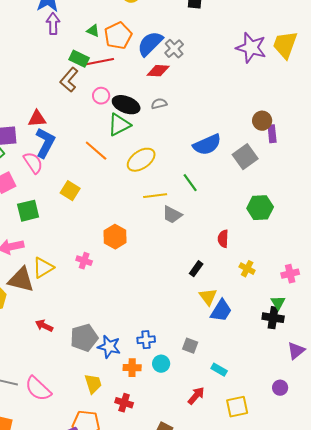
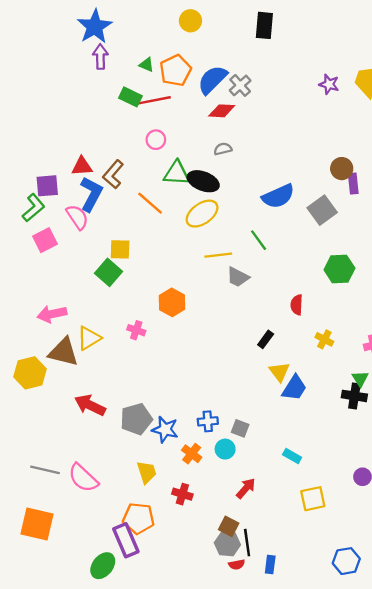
purple star: (251, 48) -> (329, 84), size x0.6
brown L-shape: (69, 80) -> (113, 174), moved
black ellipse: (126, 105) -> (203, 181), moved
green triangle: (119, 125) -> (177, 173), turned 30
yellow square: (70, 191) -> (120, 249), turned -30
green square: (28, 211) -> (109, 272), moved, turned -35
red arrow: (44, 326) -> (90, 405), size x1.5
gray square: (190, 346) -> (240, 428), moved
orange cross: (132, 368) -> (192, 454), turned 36
red arrow: (196, 396) -> (246, 488), moved

